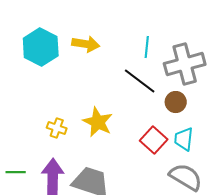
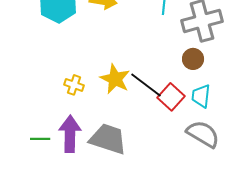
black line: (140, 81) -> (146, 85), moved
green line: (16, 172) -> (40, 139), moved

